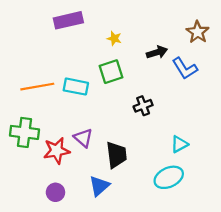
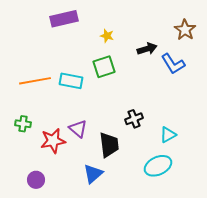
black cross: (143, 106) -> (134, 119), moved
green cross: (25, 132) -> (23, 124), size x0.6
purple circle: (55, 192) -> (36, 180), moved

